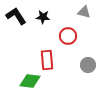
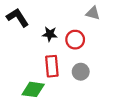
black star: (43, 17) -> (50, 34), moved
gray circle: (88, 65) -> (81, 72), moved

